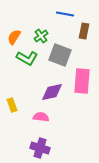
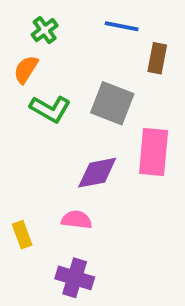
green cross: (41, 36) -> (45, 30), moved
yellow rectangle: (12, 105) -> (22, 235), moved

